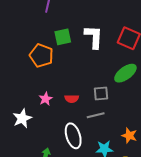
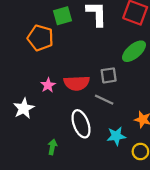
red semicircle: (72, 99) -> (77, 83), size x1.6
gray line: (96, 115) -> (104, 100), turned 42

